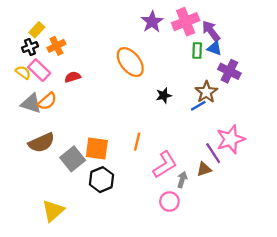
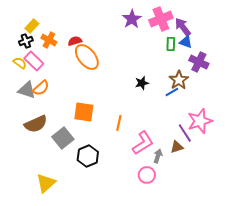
orange cross: (56, 46) -> (49, 40), turned -35
orange ellipse: (130, 62) -> (87, 57), moved
red semicircle: (73, 77) -> (75, 41), moved
orange square: (97, 148) -> (84, 112), moved

